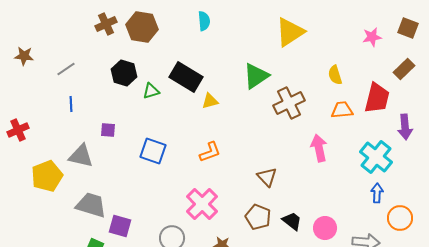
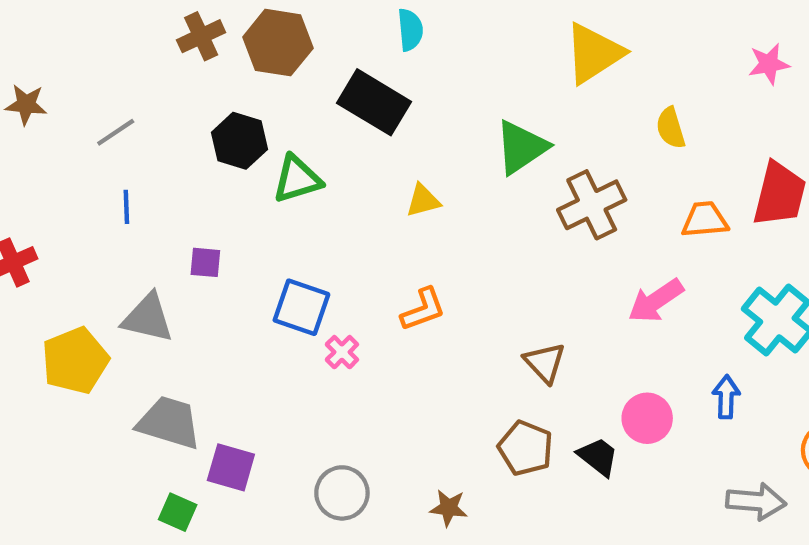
yellow semicircle: (335, 75) -> (671, 128), moved
black rectangle: (186, 77) -> (374, 102), moved
green triangle: (151, 91) -> (297, 179), size x1.4
pink arrow: (319, 148) -> (656, 301), turned -112
blue arrow: (377, 193) -> (726, 397), moved
pink cross: (202, 204) -> (342, 352), moved, size x0.5
pink circle: (325, 228) -> (647, 418), moved

